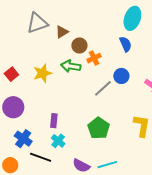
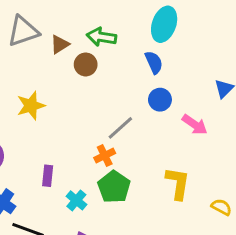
orange cross: (94, 58) -> (105, 156), moved
green arrow: (71, 66) -> (101, 37), moved
blue circle: (121, 76) -> (160, 100), moved
cyan cross: (58, 141) -> (76, 200), moved

